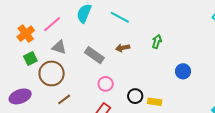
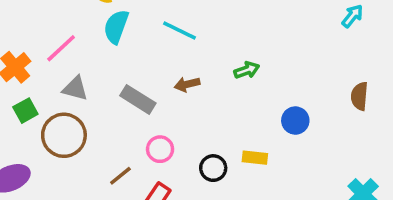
green arrow: (157, 41) -> (247, 70), turned 56
brown line: (64, 99) -> (120, 176), moved
yellow rectangle: (155, 102) -> (255, 158), moved

